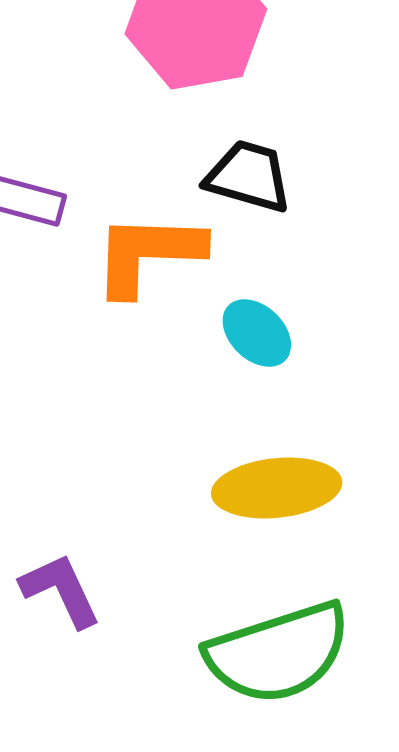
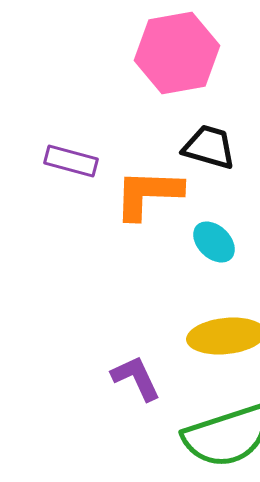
purple L-shape: (61, 590) -> (136, 378), moved

